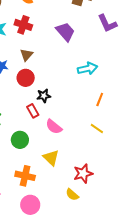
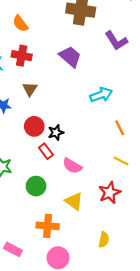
red circle: (26, 78) -> (34, 126), moved
orange line: (100, 99) -> (120, 128), turned -40
red star: (83, 174) -> (110, 193), moved
yellow semicircle: (72, 195) -> (104, 240), turned -112

